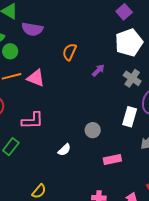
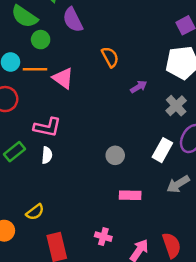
purple semicircle: (32, 29) -> (73, 20), turned 40
orange semicircle: (69, 52) -> (110, 57), turned 114
white semicircle: (64, 150) -> (47, 155), moved, turned -56

